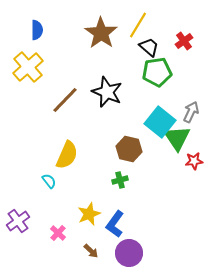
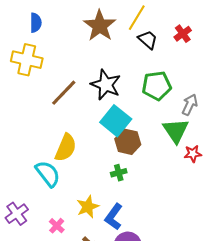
yellow cross: (28, 67) -> (27, 60), turned -36
green pentagon: (157, 72) -> (157, 86), moved
cyan square: (160, 122) -> (116, 121), moved
cyan semicircle: (49, 181) -> (48, 174), size x1.8

